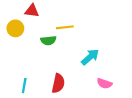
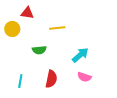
green semicircle: (48, 40) -> (39, 50), moved
pink semicircle: (104, 83) -> (84, 77), moved

